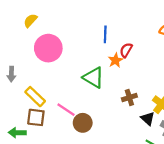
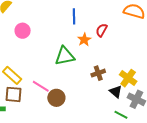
pink circle: (48, 48) -> (23, 31), size x0.6
red semicircle: (126, 50) -> (102, 30), moved
green triangle: (93, 77) -> (65, 56), turned -40

